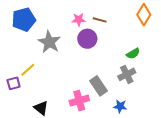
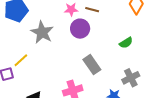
gray cross: (127, 74) -> (131, 78), moved
gray rectangle: (99, 86) -> (92, 65), moved

